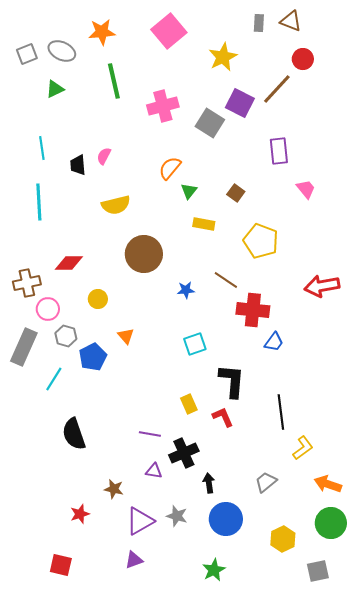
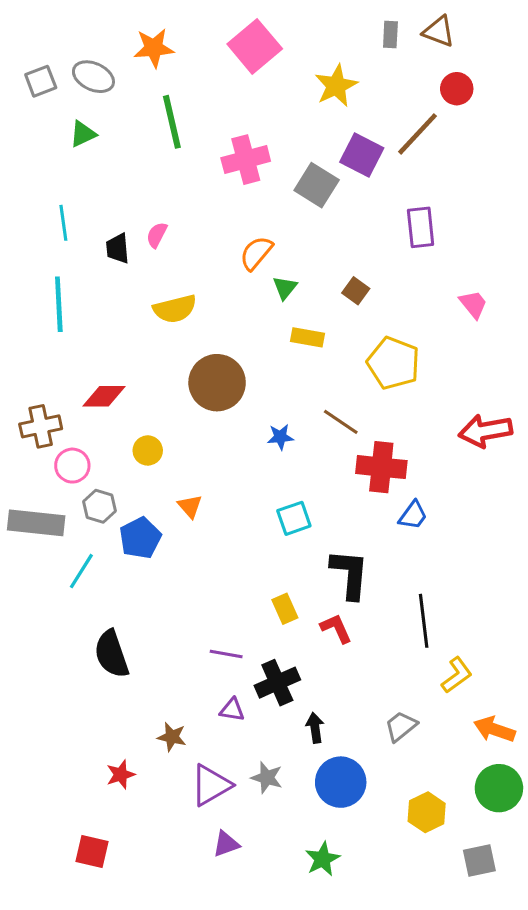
pink trapezoid: (306, 189) -> (473, 304), moved
gray rectangle: (24, 347) -> (36, 523), turned 72
purple triangle: (134, 560) -> (226, 844), moved

